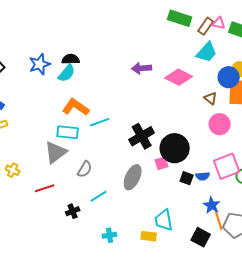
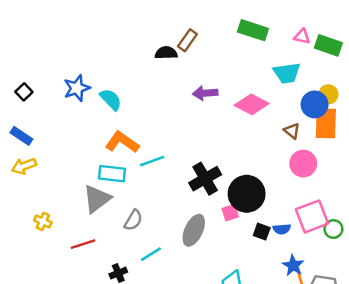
brown rectangle: (206, 26) -> (187, 40), moved
cyan trapezoid: (207, 52) -> (287, 73), turned 40
black semicircle: (71, 59) -> (166, 53), moved
cyan semicircle: (67, 73) -> (111, 99), turned -84

